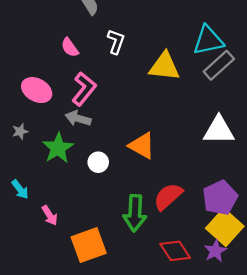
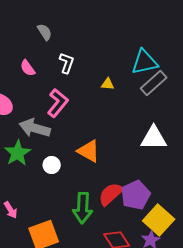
yellow triangle: (164, 66) -> (108, 84), size x0.5
pink L-shape: (84, 89) -> (58, 103), moved
gray arrow: (78, 118) -> (35, 128), size x1.4
purple pentagon: (220, 198) -> (136, 195), moved

